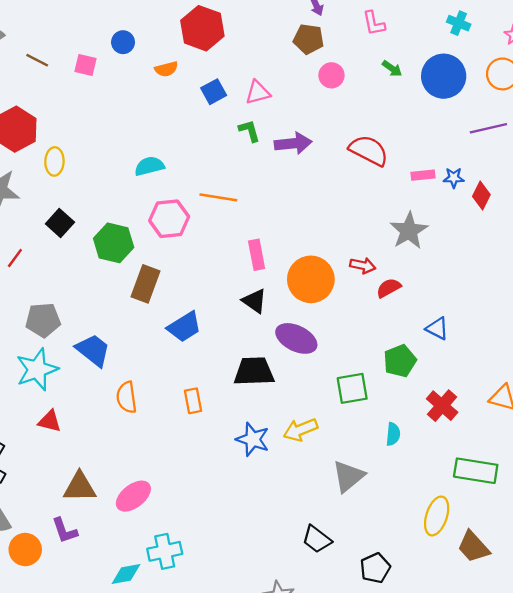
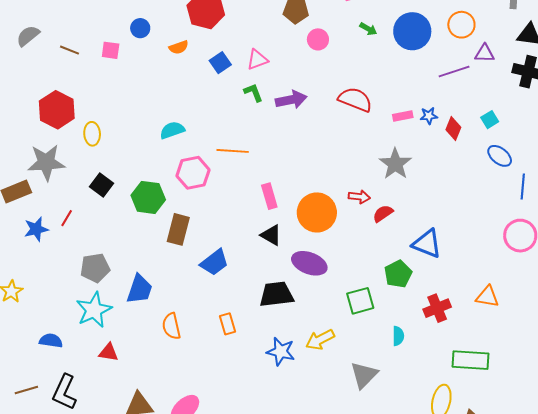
blue triangle: (437, 329) -> (427, 244), size x1.5
blue trapezoid: (93, 350) -> (139, 289), turned 76
red cross: (442, 406) -> (437, 308), turned 32

